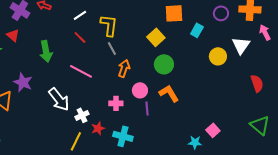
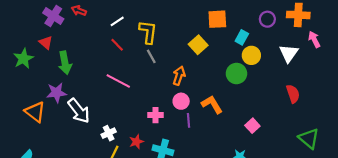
green arrow: (46, 51) -> (65, 63), moved
yellow circle: (218, 56) -> (251, 55), moved
green circle: (164, 64) -> (236, 74), moved
orange arrow: (124, 68) -> (179, 76), moved
purple star: (23, 82) -> (56, 93), turned -30
red semicircle: (257, 83) -> (293, 94), moved
white arrow: (59, 99) -> (79, 111), moved
white cross: (82, 115) -> (109, 133), moved
pink square: (213, 130) -> (252, 126), moved

